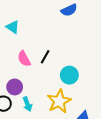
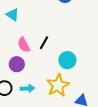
purple circle: (15, 87) -> (17, 64), moved
cyan arrow: (27, 104) -> (27, 88), turned -72

